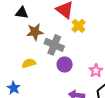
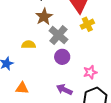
brown star: (35, 32) -> (44, 17), turned 30

